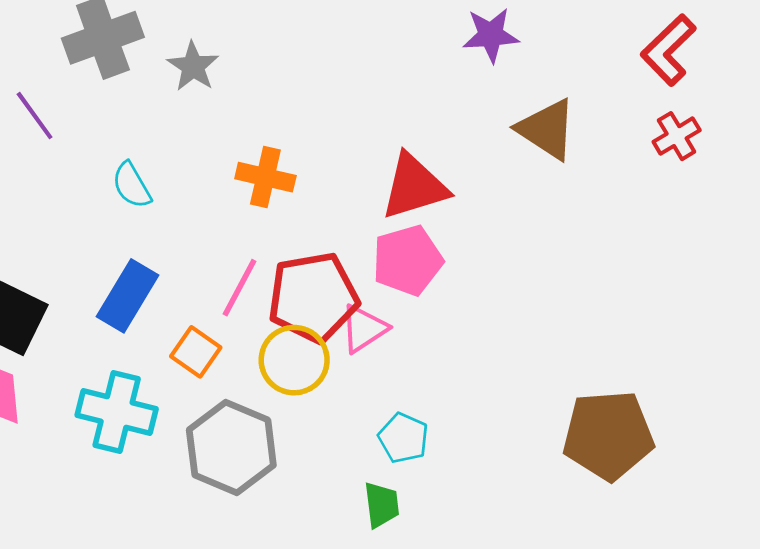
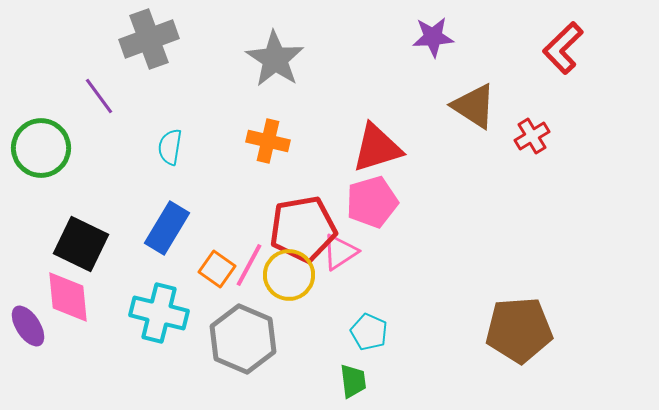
gray star: (193, 66) -> (275, 59), moved, size x1.5
red cross: (677, 136) -> (532, 136), moved
cyan semicircle: (132, 185) -> (170, 147), turned 39
pink line: (239, 288) -> (249, 265), moved

